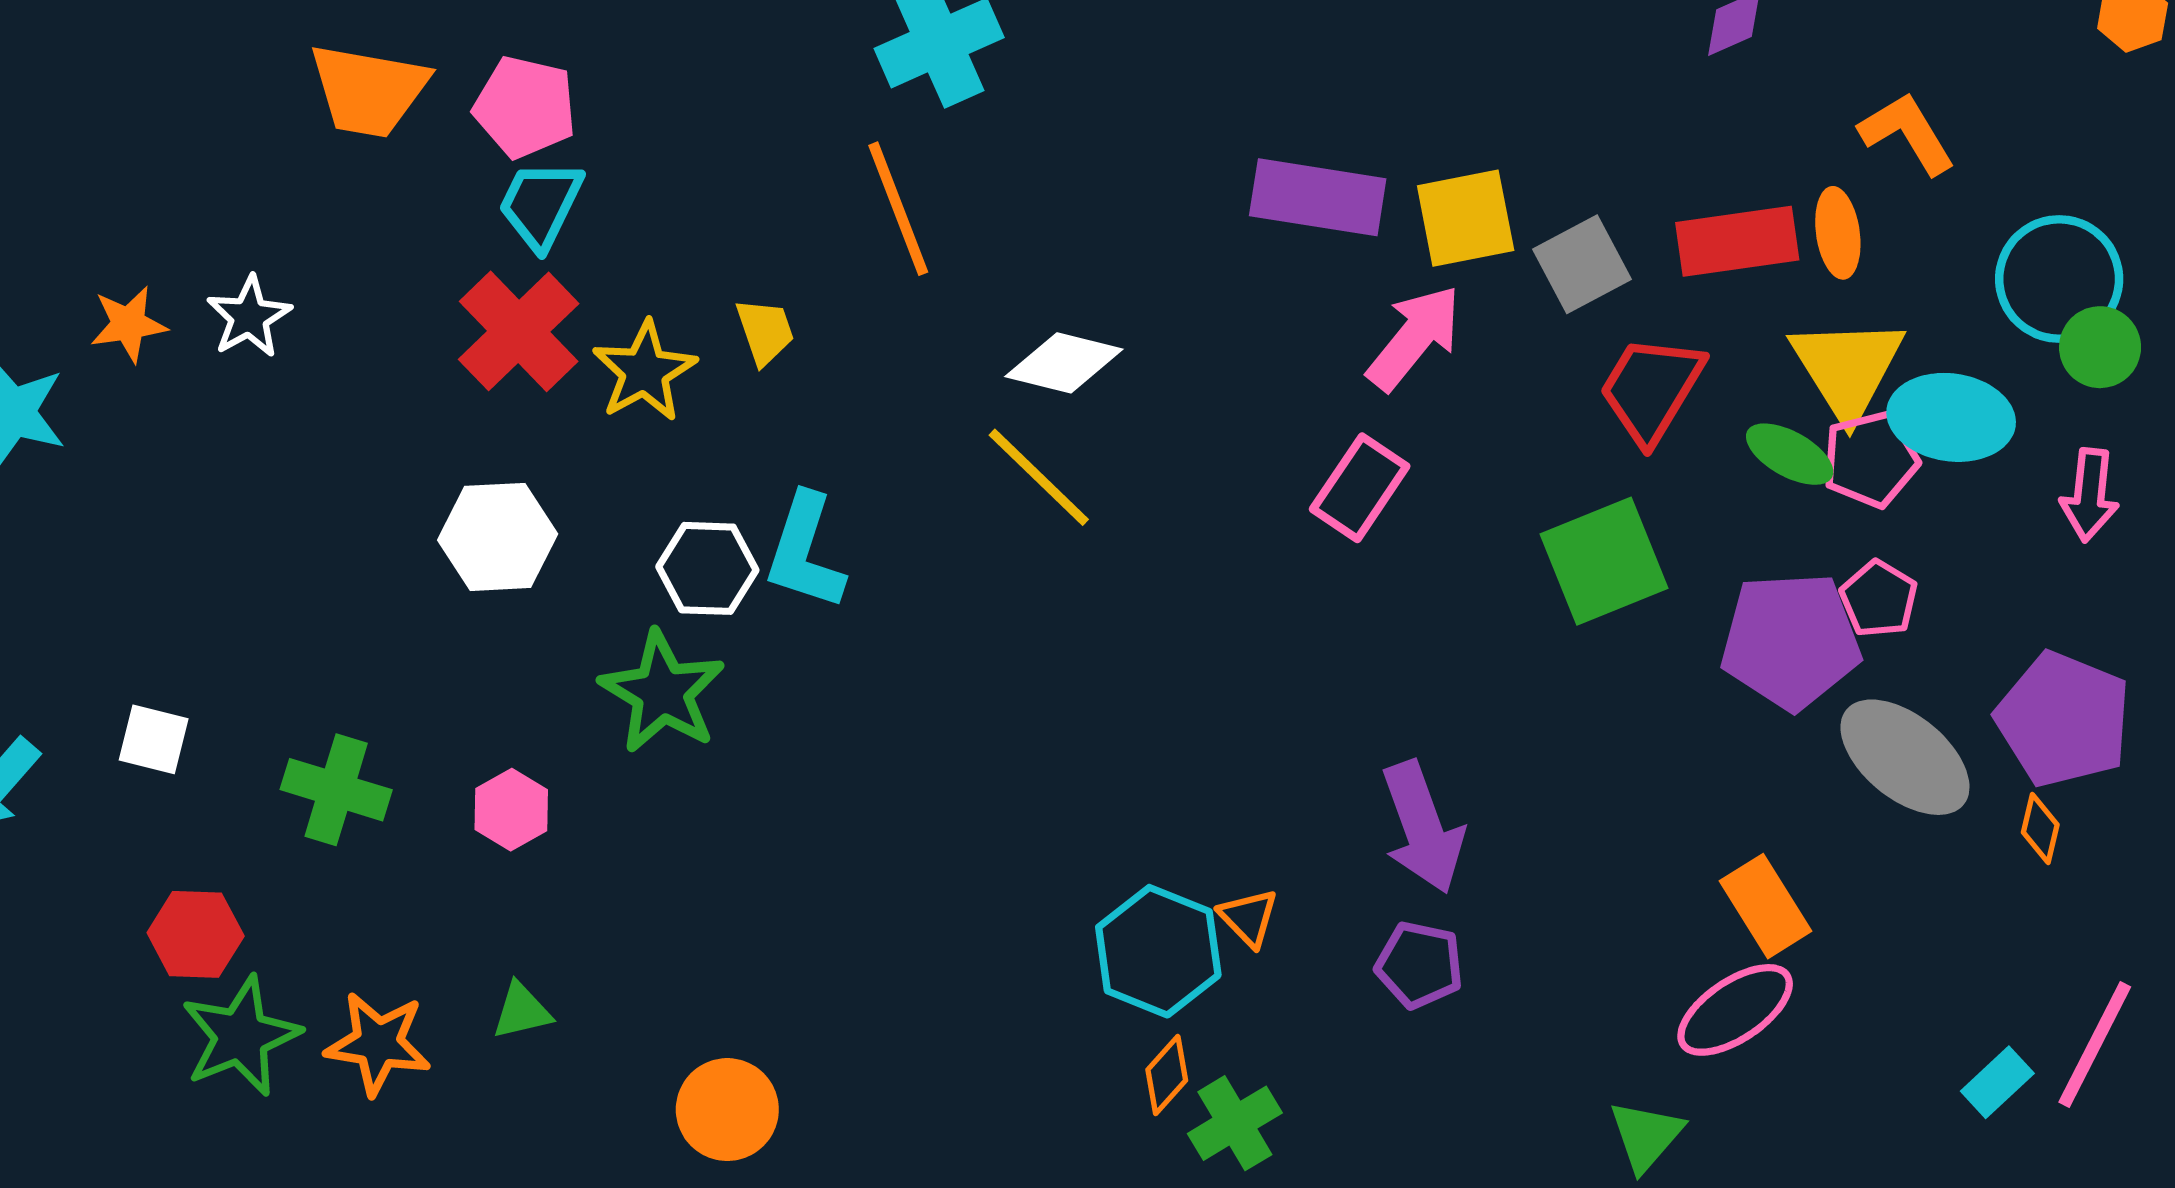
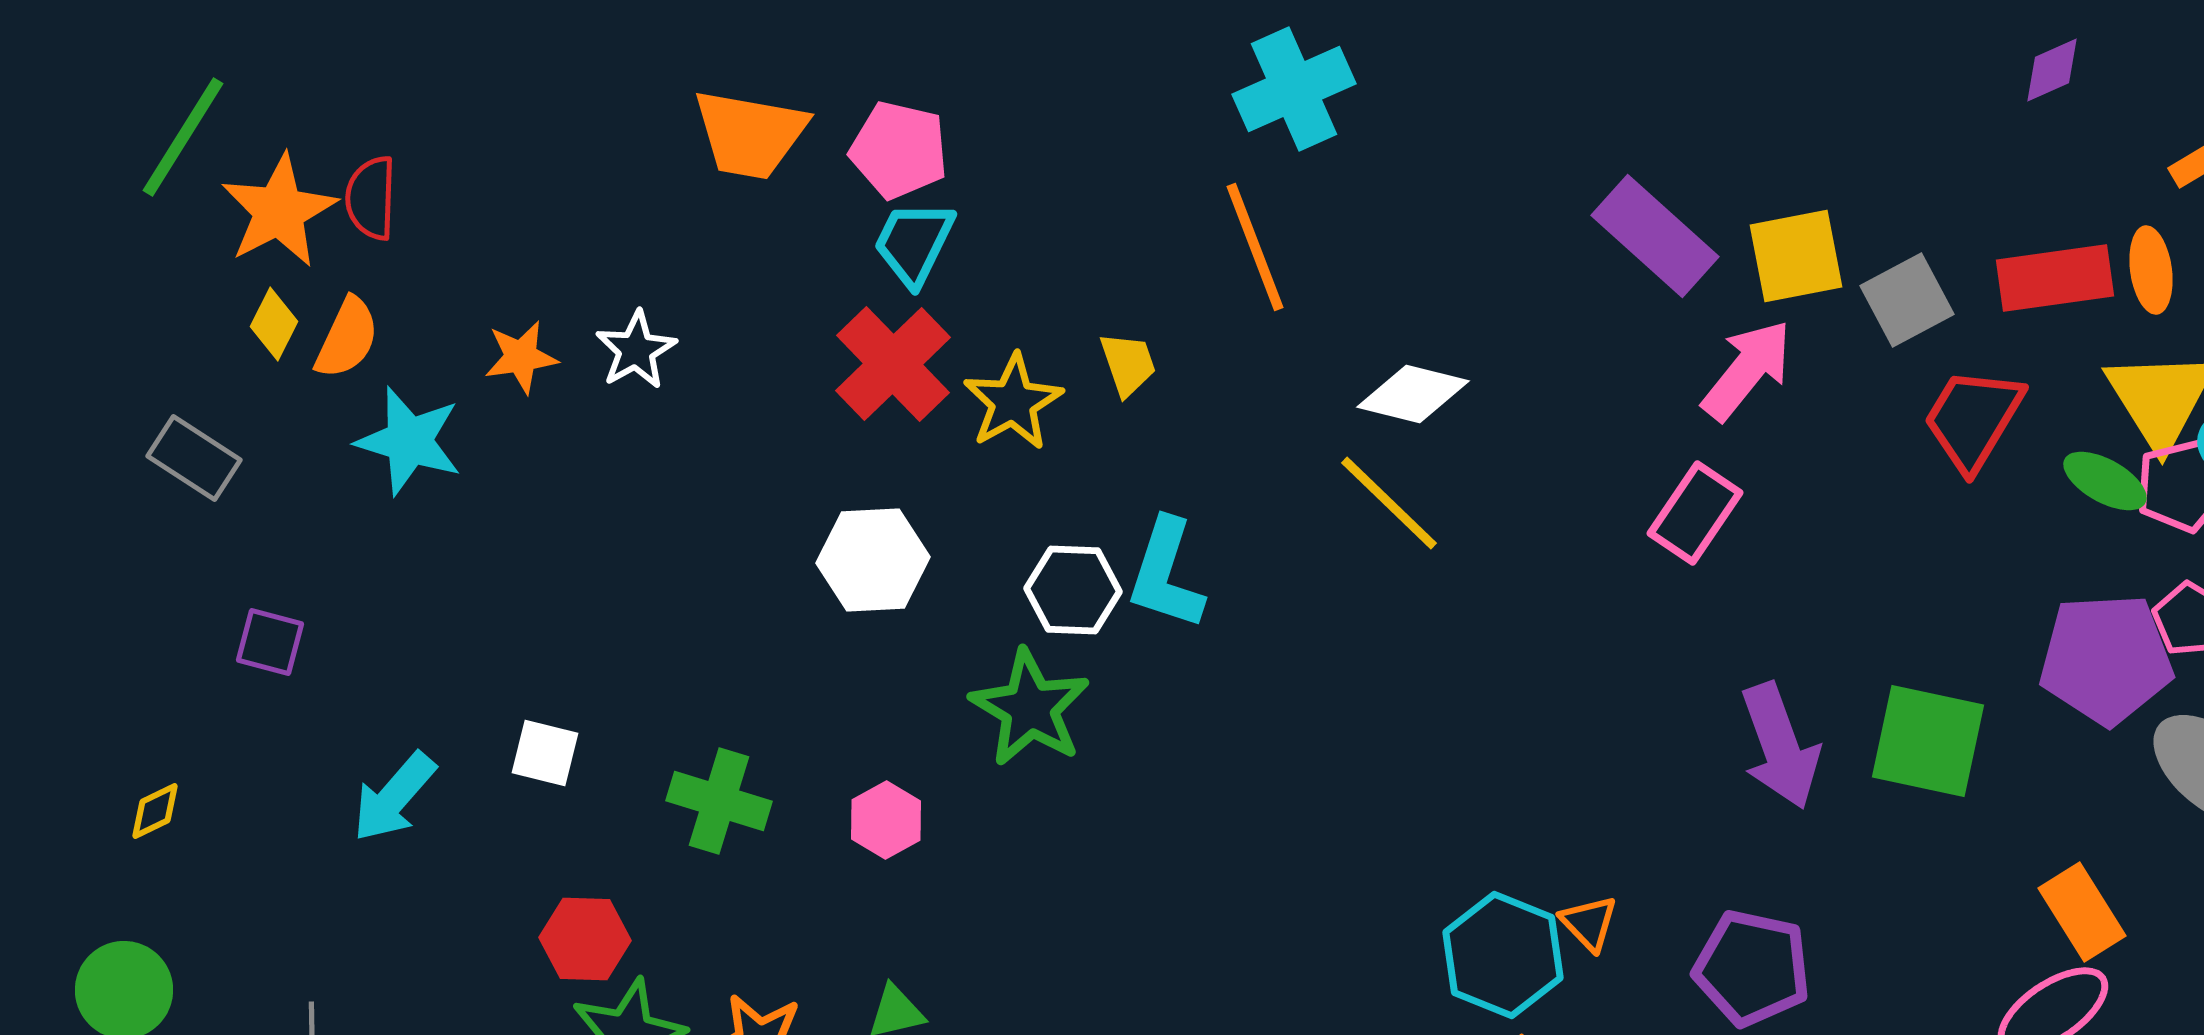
purple rectangle: (1318, 197) -> (1655, 236), turned 33
green square: (1604, 561) -> (1928, 741), moved, turned 34
purple arrow: (1423, 827) -> (1780, 746), moved
purple pentagon: (1419, 965) -> (1752, 968), size x1.4

